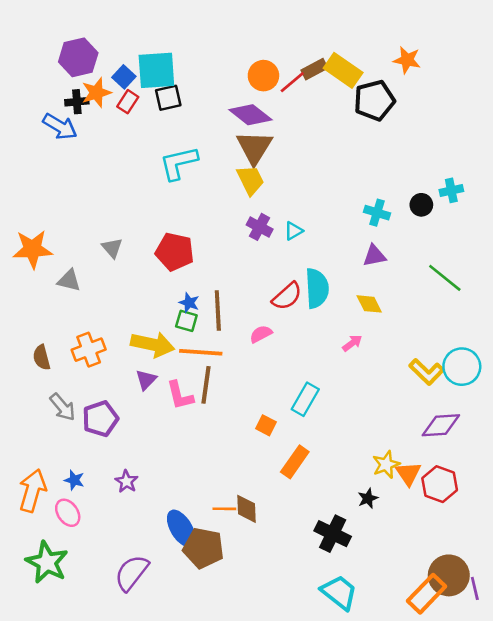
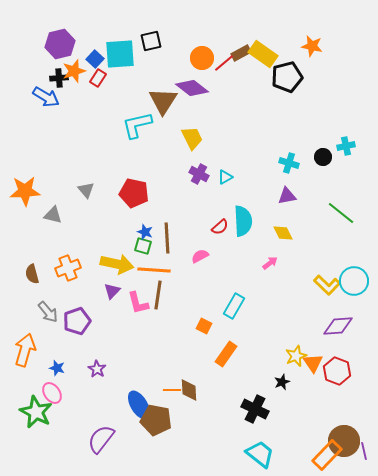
black square: (168, 98) -> (151, 41), moved
brown triangle: (254, 147) -> (163, 101), moved
red semicircle: (287, 296) -> (220, 227), size x0.7
orange arrow: (32, 491) -> (25, 350), moved
green star: (47, 562) -> (36, 412), moved

